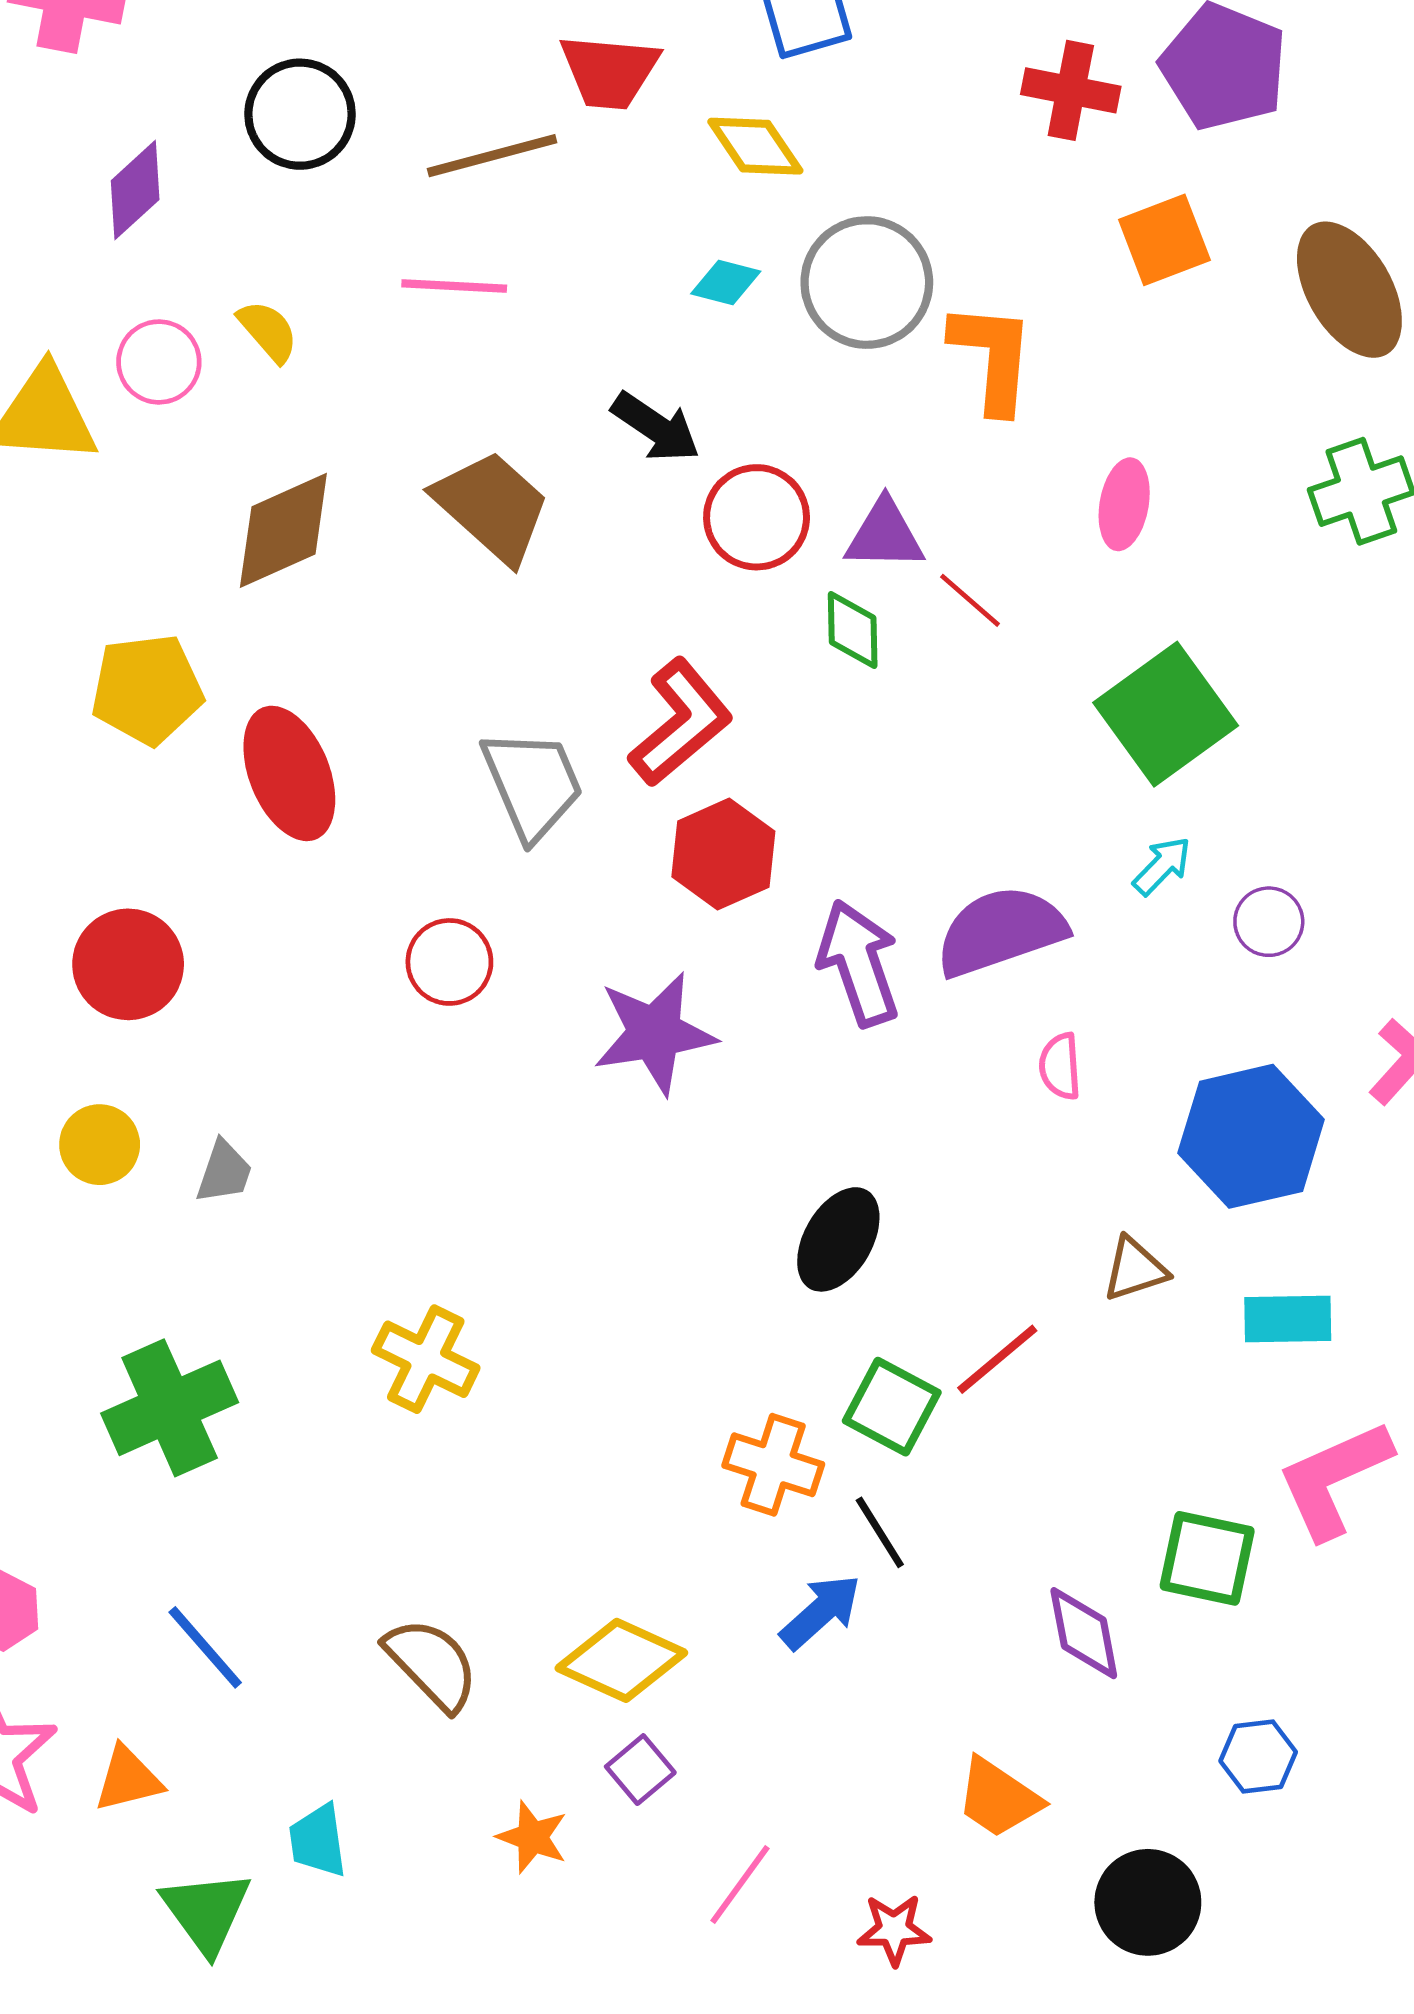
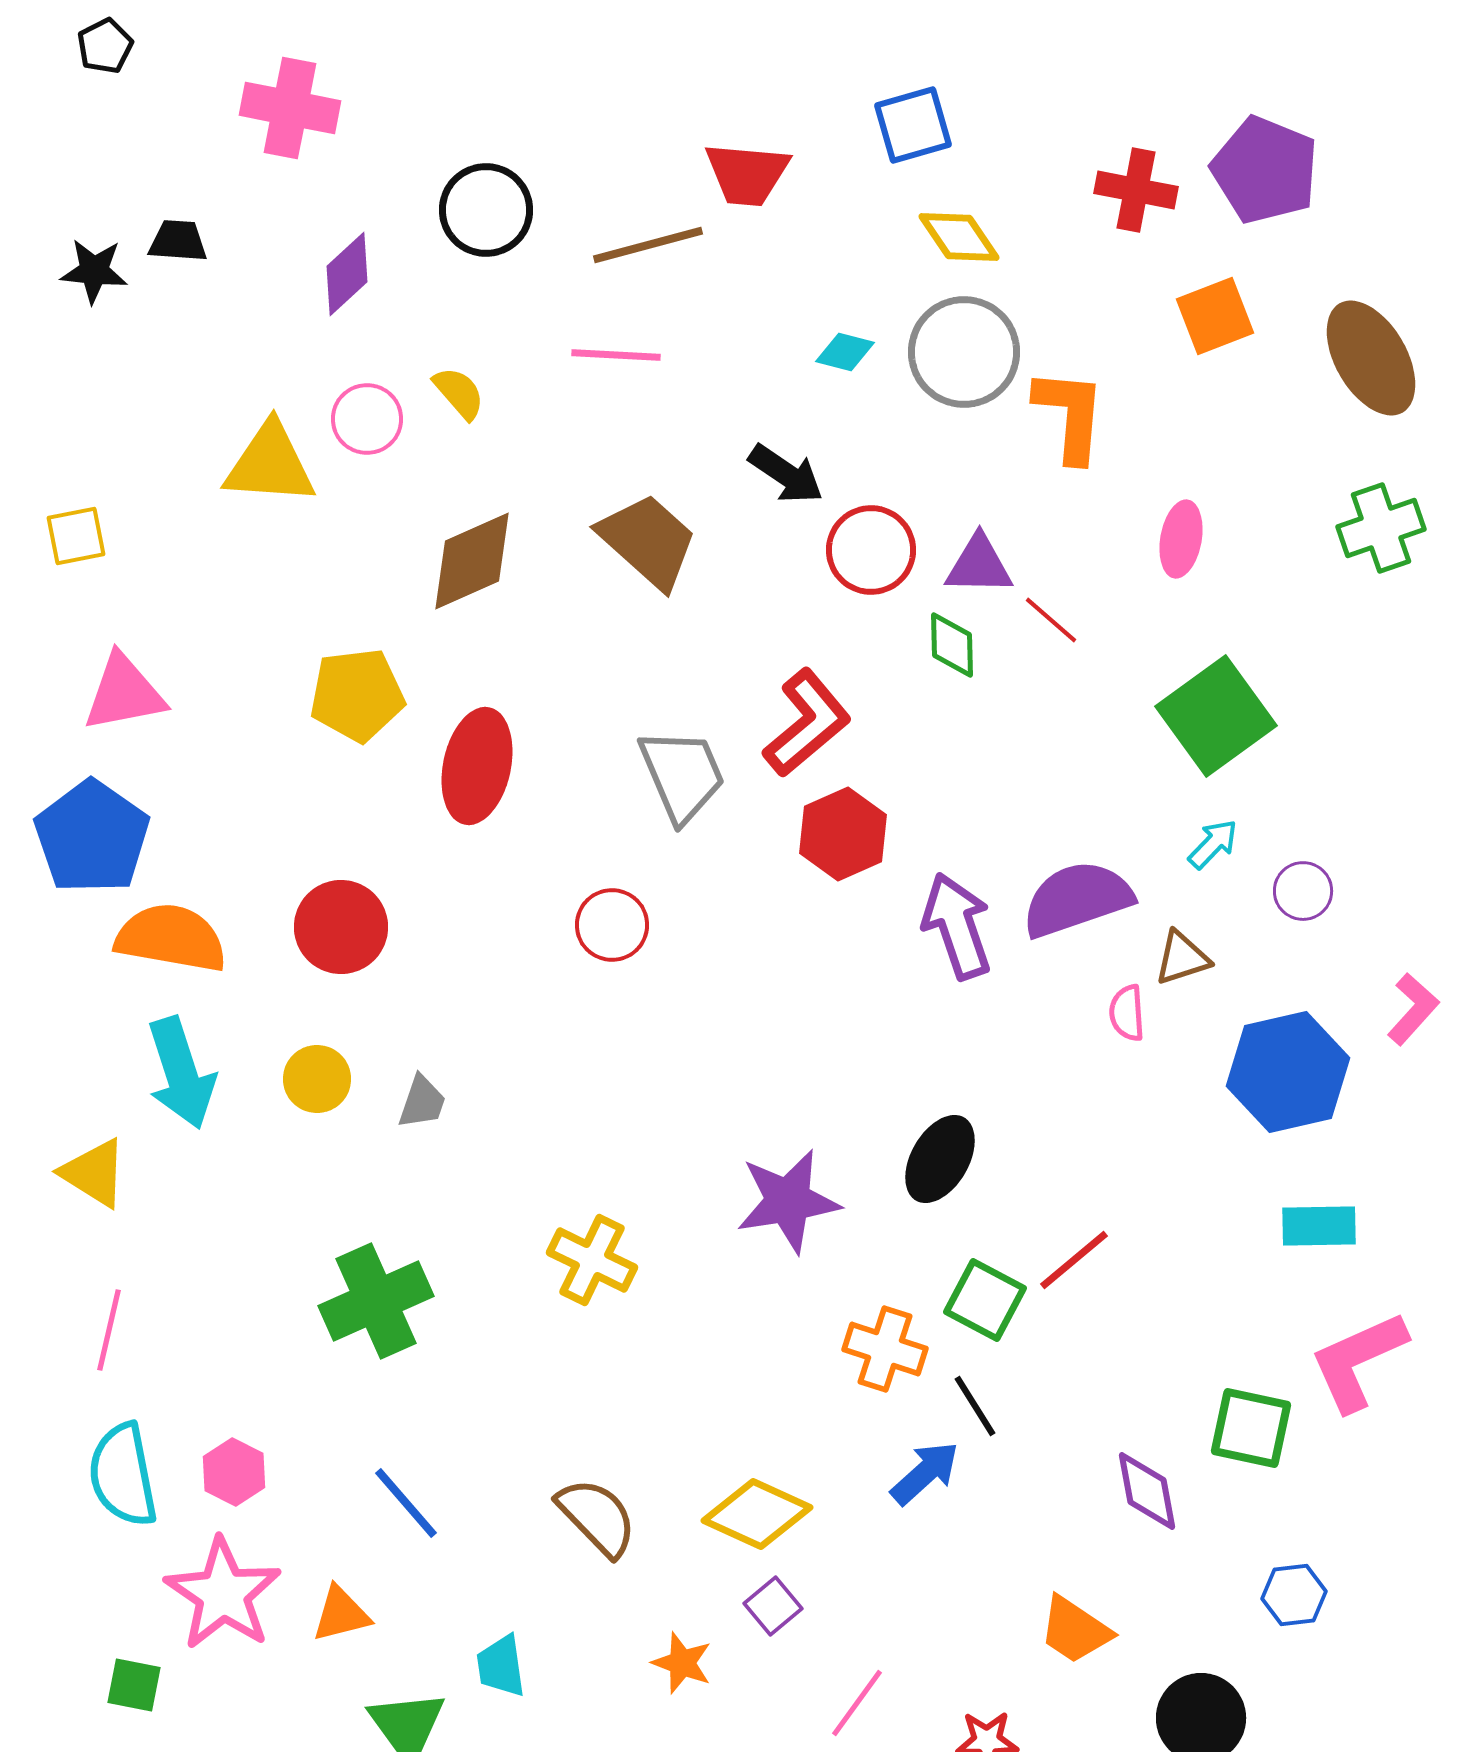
yellow diamond: (755, 146) -> (959, 237), moved
red ellipse: (289, 773) -> (477, 766), turned 34
purple star: (655, 1033) -> (788, 1201), moved
brown triangle: (1135, 1269) -> (1182, 958), moved

